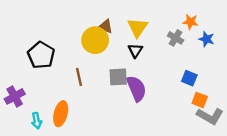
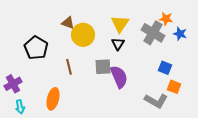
brown triangle: (105, 26) -> (68, 23), moved
gray cross: (176, 38) -> (153, 33), size x1.6
gray L-shape: (210, 116) -> (156, 101), moved
cyan arrow: (37, 121) -> (20, 107), moved

